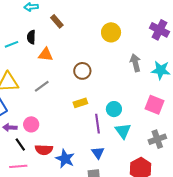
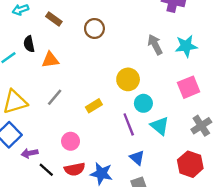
yellow circle: (111, 32) -> (128, 79), moved
brown circle: (82, 71) -> (94, 28), moved
yellow rectangle: (80, 103) -> (94, 106), moved
pink square: (155, 105) -> (189, 87), turned -30
pink circle: (31, 124) -> (71, 141), moved

